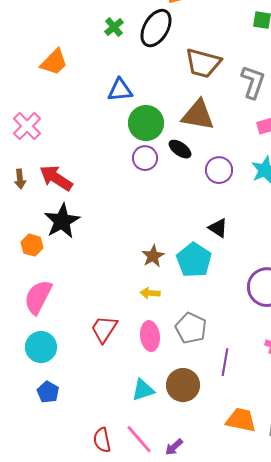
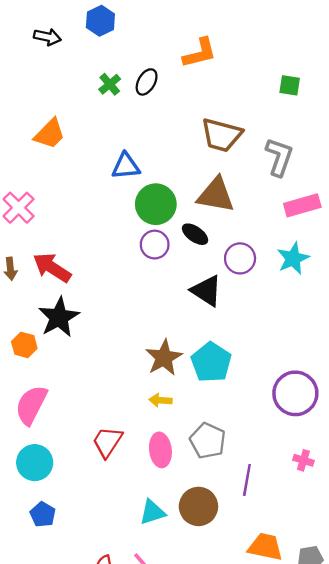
green cross: (114, 27) -> (110, 84), moved
black ellipse: (156, 28) -> (147, 82), moved, size x0.6
black triangle: (218, 228) -> (207, 291), moved, size x1.4
brown star: (153, 256) -> (164, 358), size x1.4

